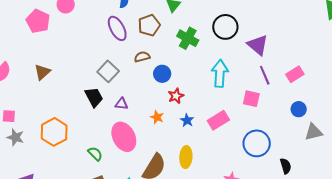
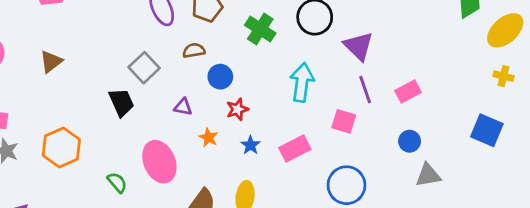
purple triangle: (121, 104) -> (183, 107), moved

